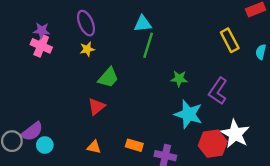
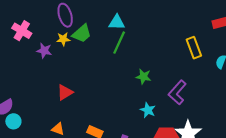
purple star: (42, 31) -> (44, 51), moved
green trapezoid: (108, 78) -> (82, 34), moved
cyan star: (188, 114) -> (148, 110), size x0.6

